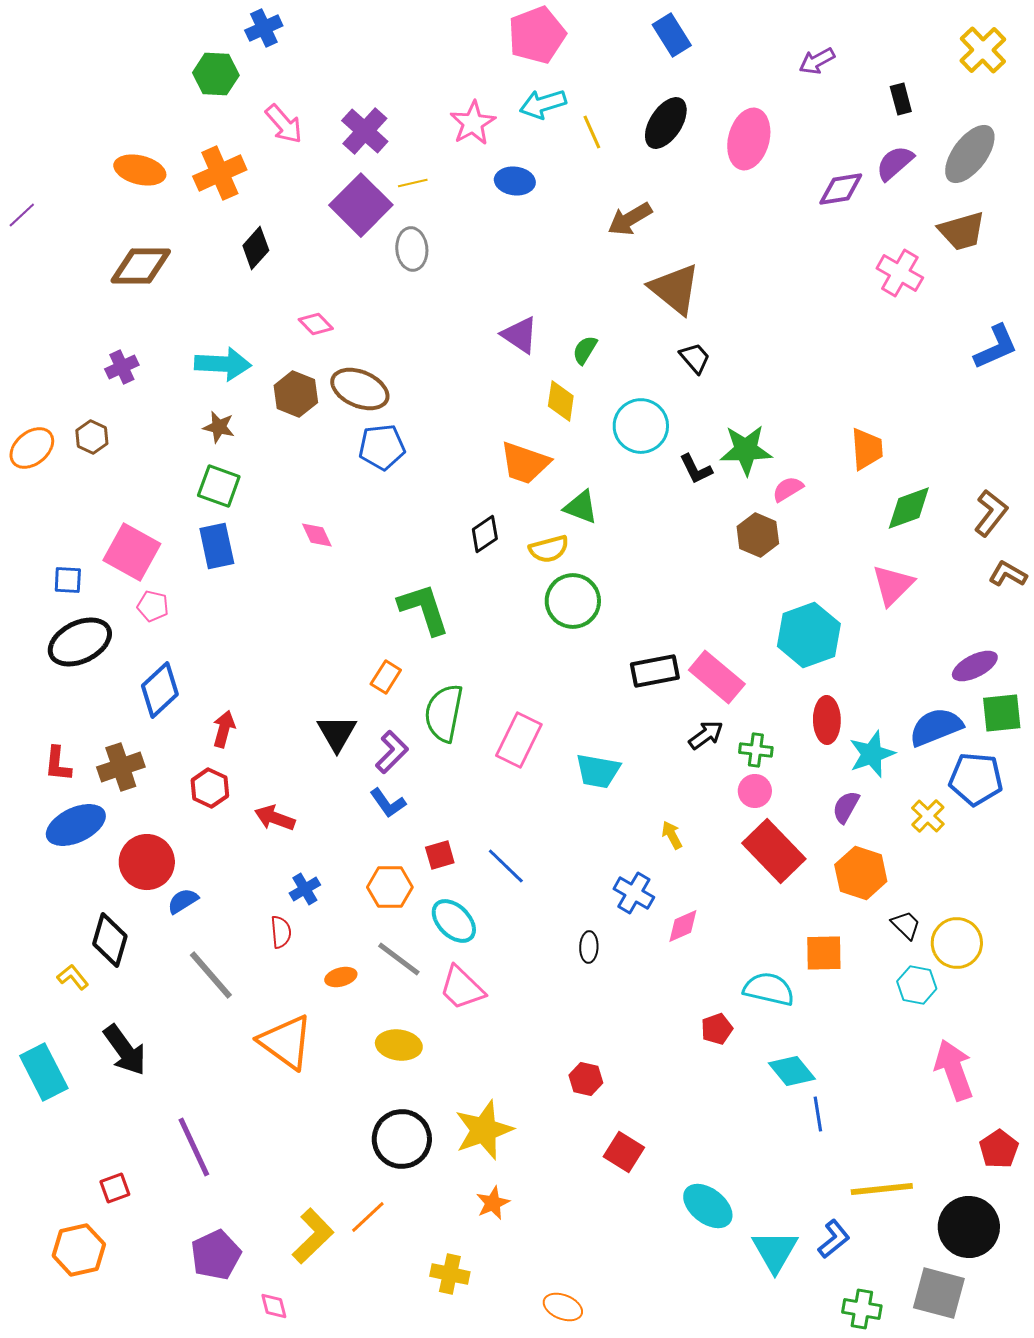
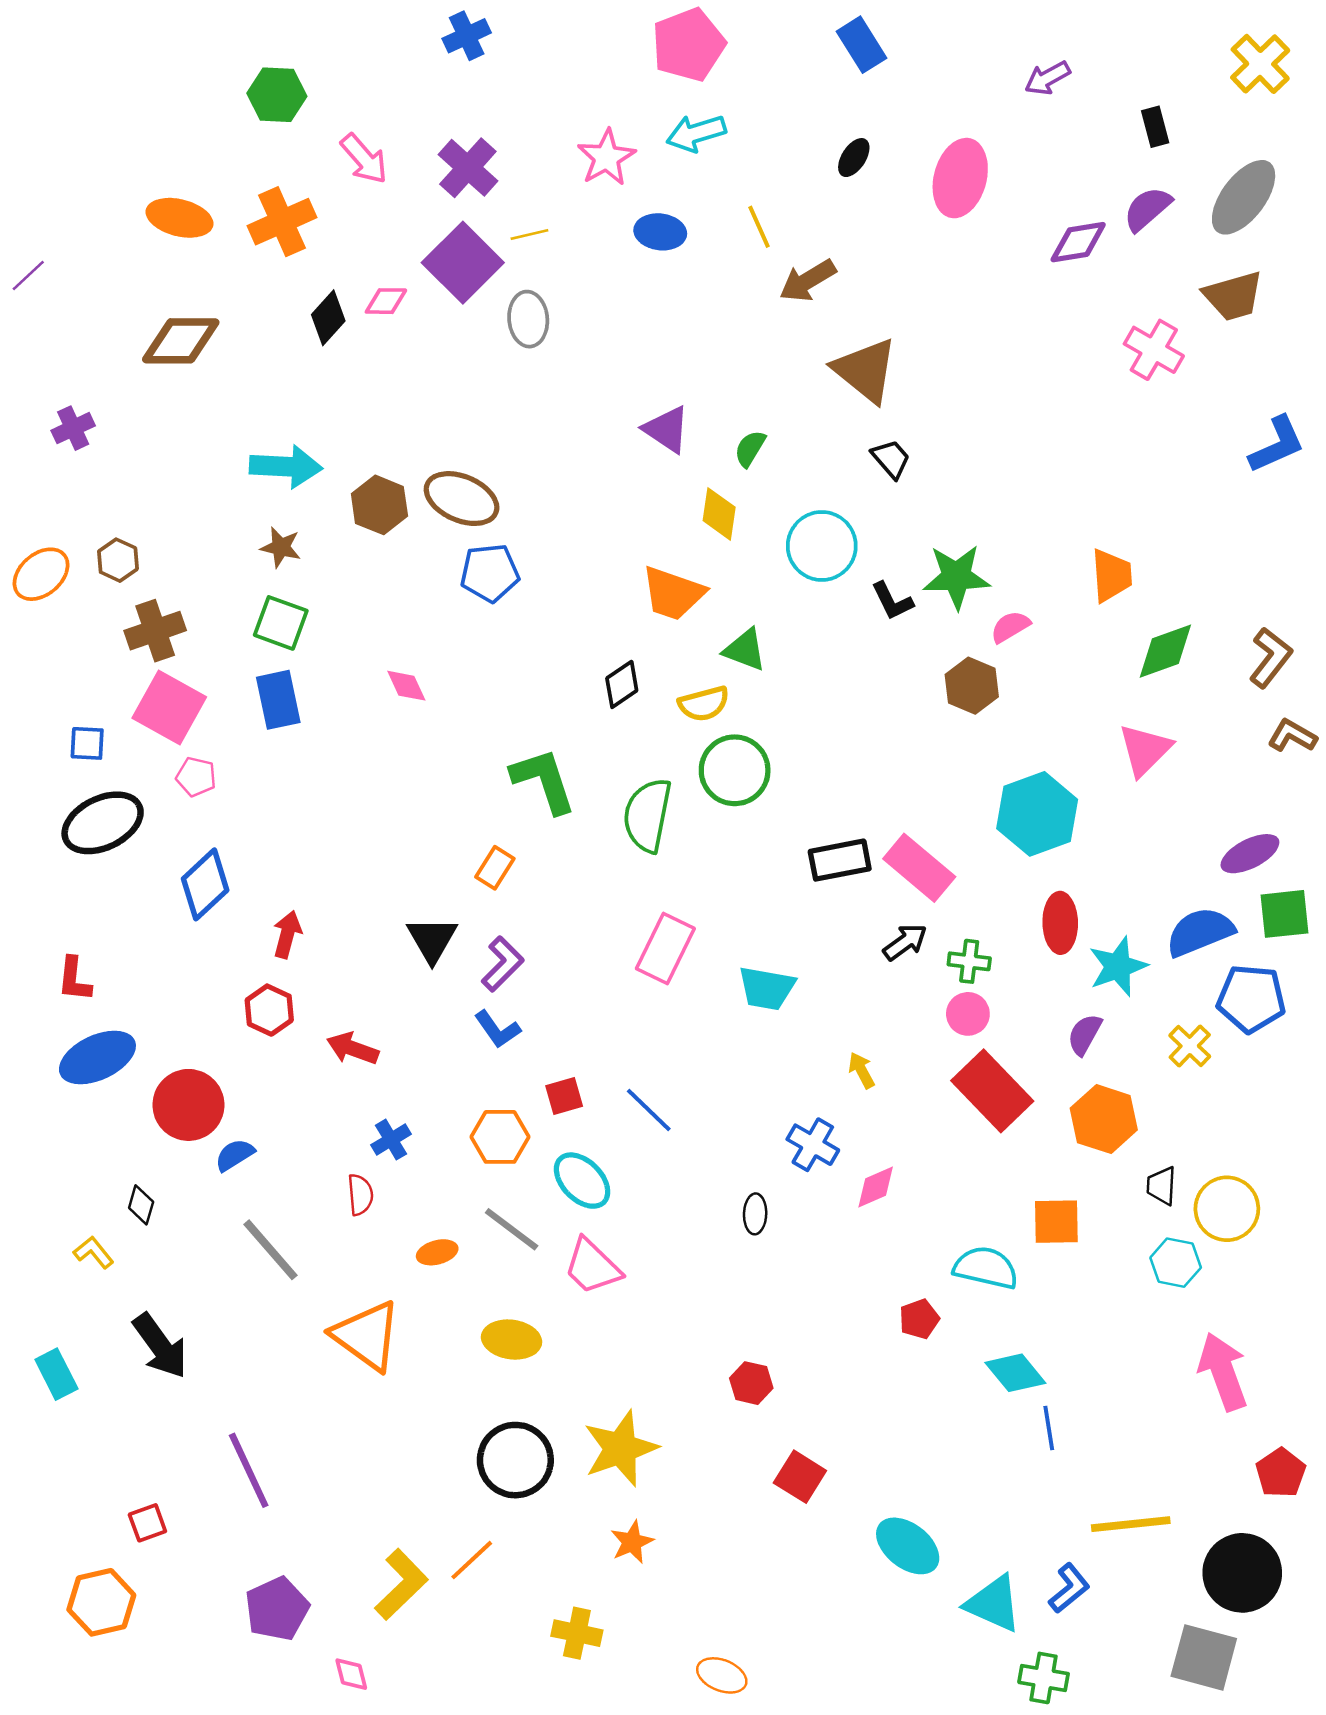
blue cross: (264, 28) -> (467, 36), moved
black ellipse: (666, 123) -> (854, 158), size x0.6
yellow line: (592, 132) -> (759, 227), moved
pink diamond: (316, 324) -> (386, 301), moved, turned -44
purple cross: (122, 367) -> (73, 428), moved
green semicircle: (444, 713) -> (647, 815), moved
brown cross: (121, 767) -> (155, 631), moved
black trapezoid: (906, 925) -> (1161, 1186), turned -132
black diamond: (110, 940) -> (141, 1205), size x0.6
cyan rectangle: (44, 1072) -> (56, 1374), size x0.7
cyan triangle: (775, 1251) -> (994, 1604), turned -36
green cross: (862, 1309) -> (1044, 1678), moved

